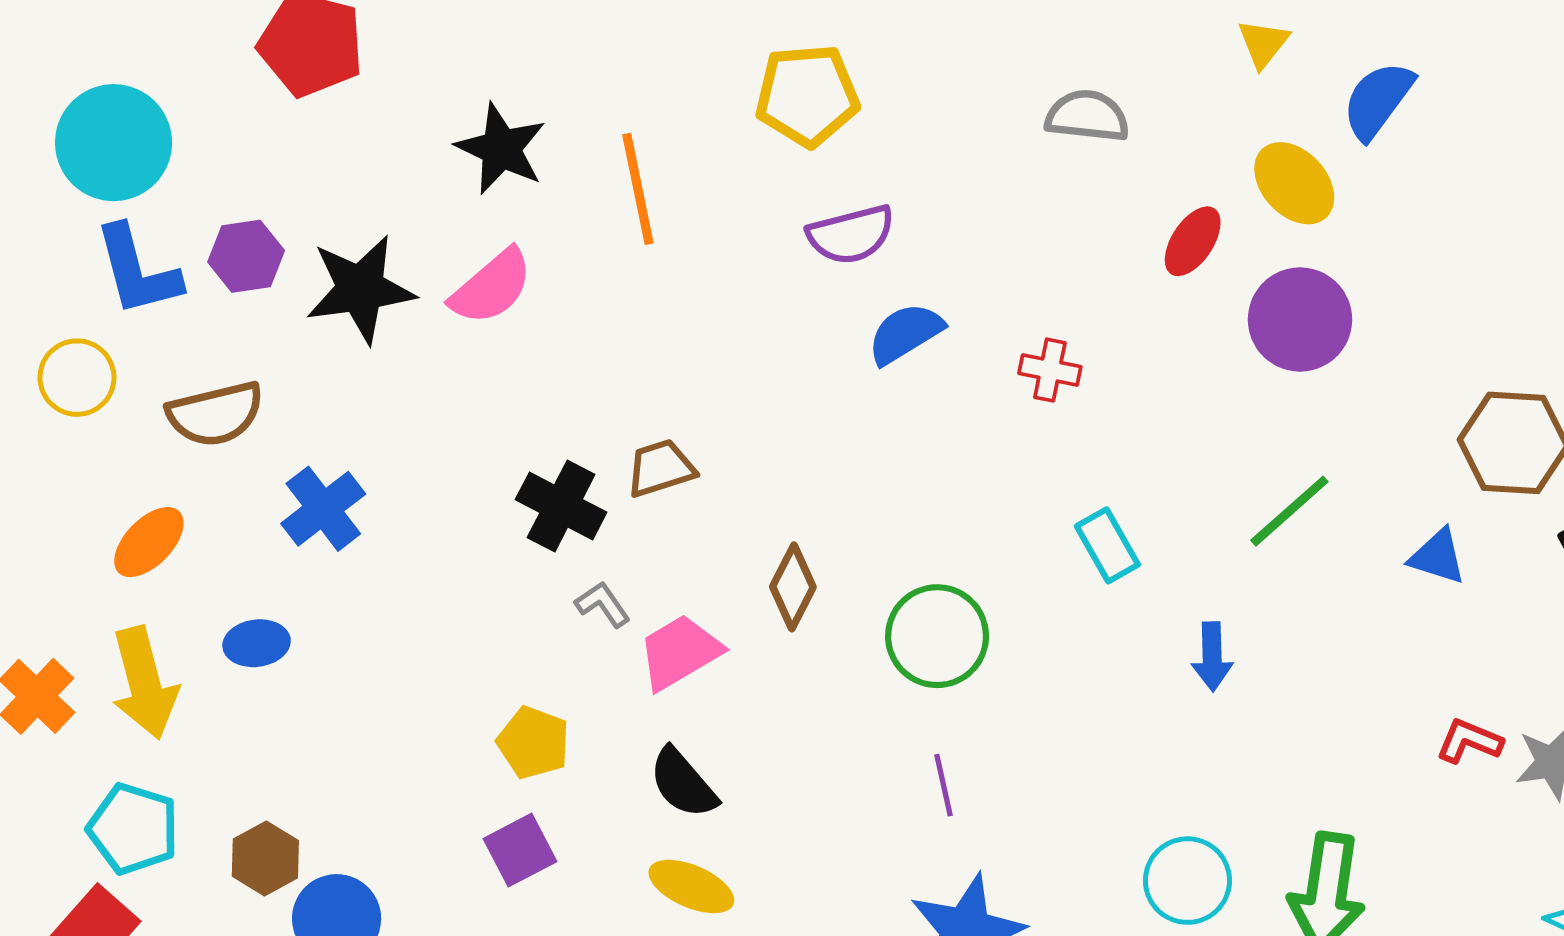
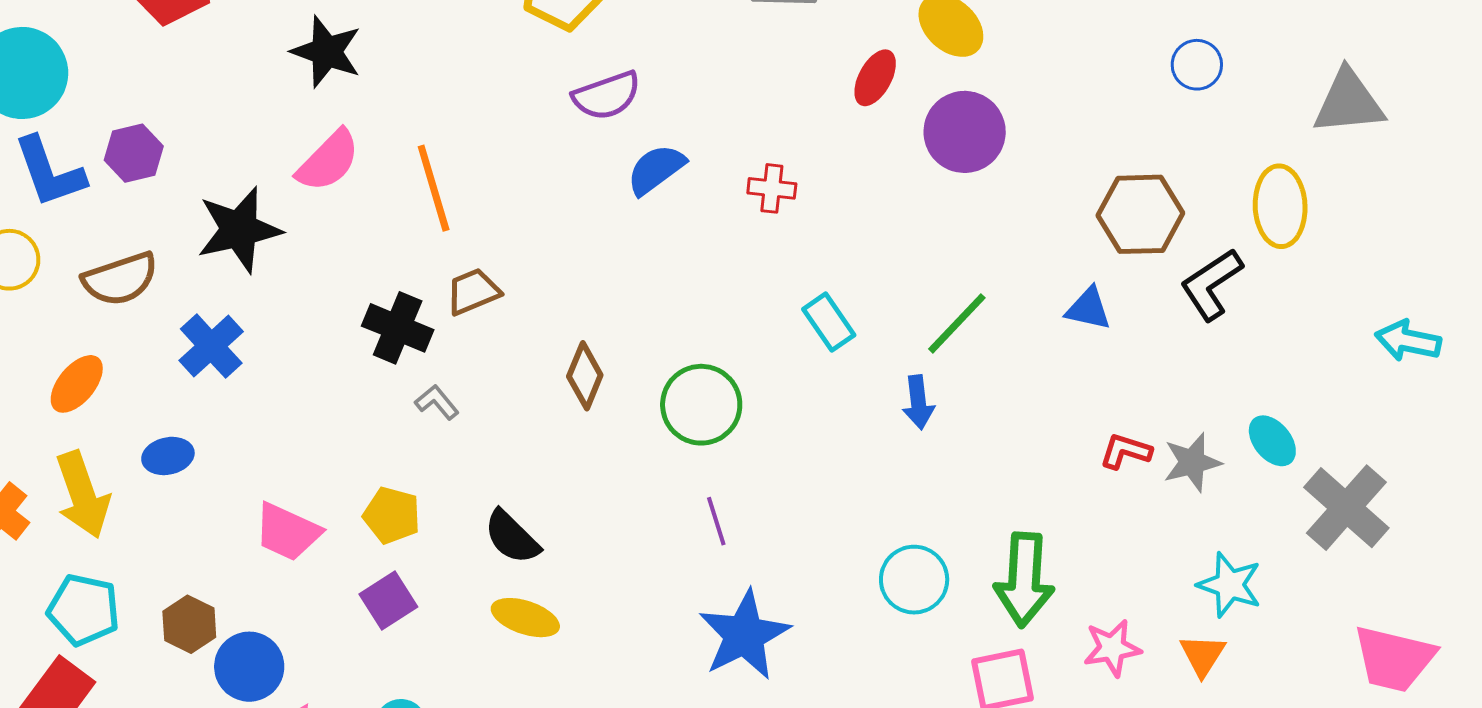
orange line: (638, 189) -> (434, 188), moved
black star: (360, 289) -> (239, 230), moved
green line: (1289, 511) -> (957, 323), moved
pink trapezoid: (680, 652) -> (287, 532), moved, turned -120

